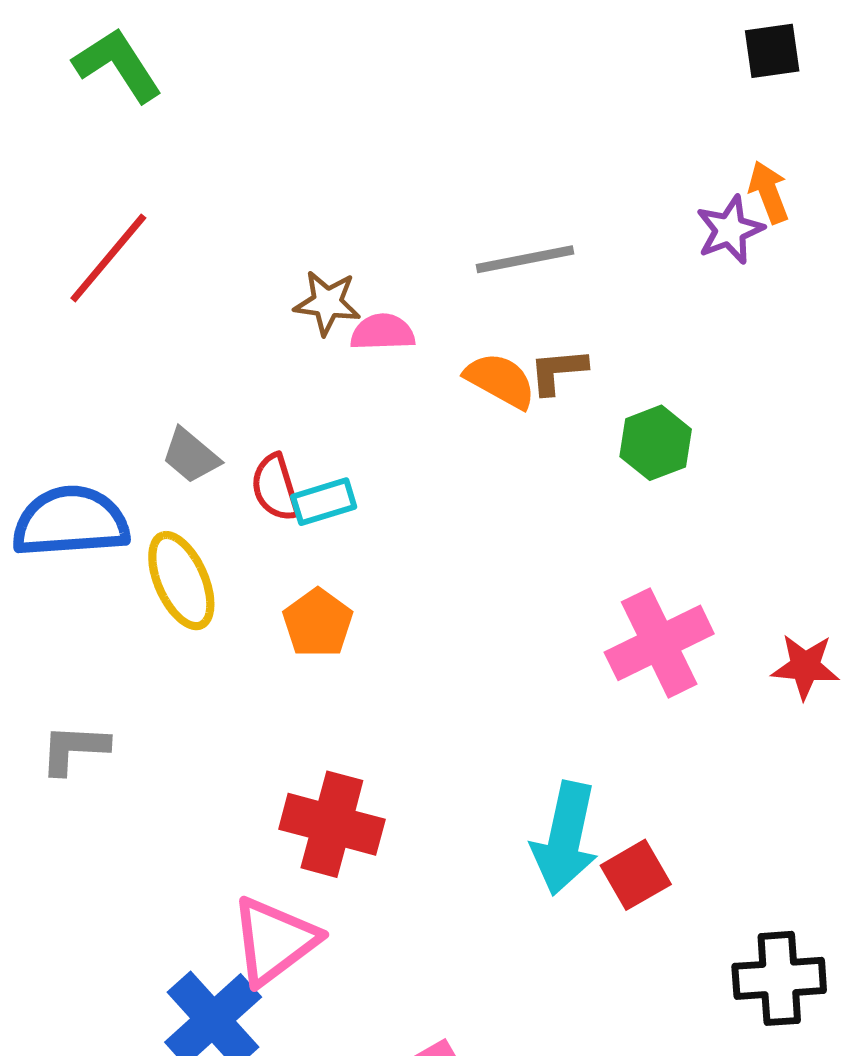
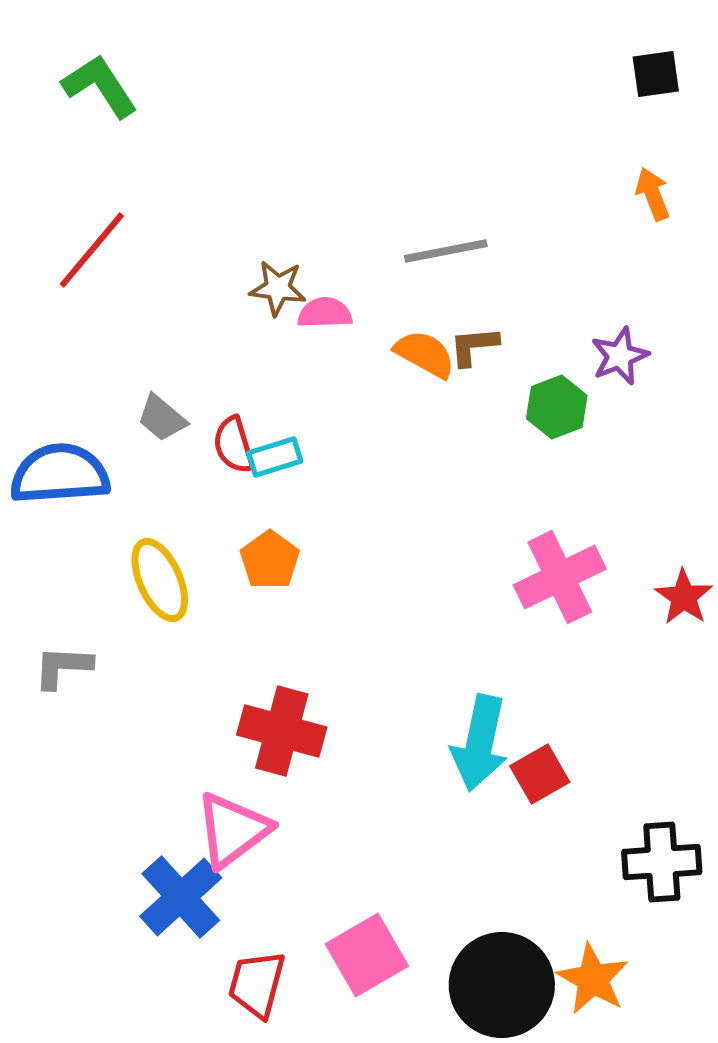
purple star: (730, 230) -> (620, 356), moved
yellow ellipse: (181, 581) -> (160, 580), moved
red star: (805, 666) -> (684, 597), turned 30

